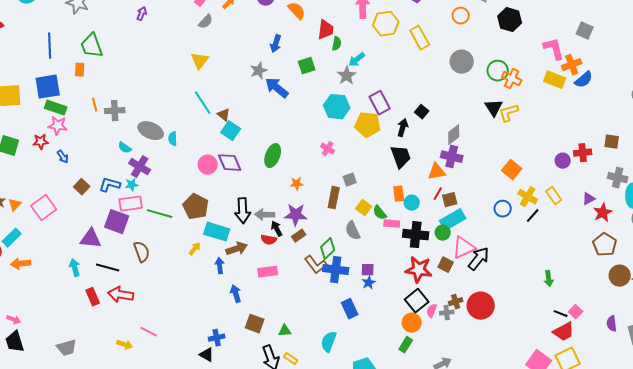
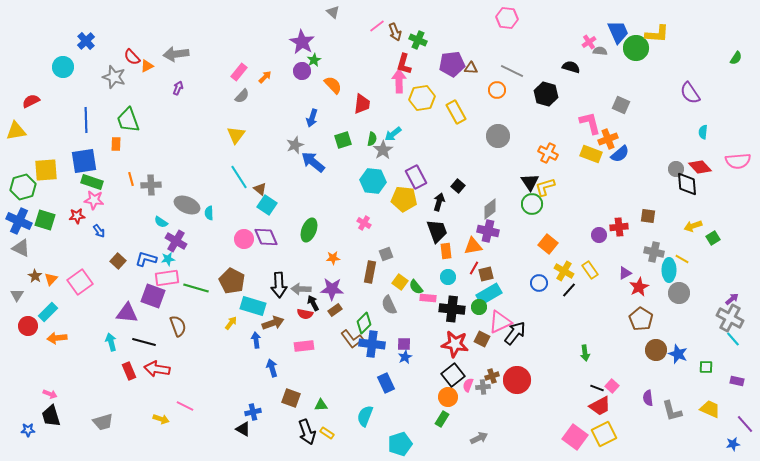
green semicircle: (337, 44) -> (372, 139), moved
green circle: (498, 71) -> (532, 204), moved
orange rectangle: (399, 194) -> (446, 251), moved

